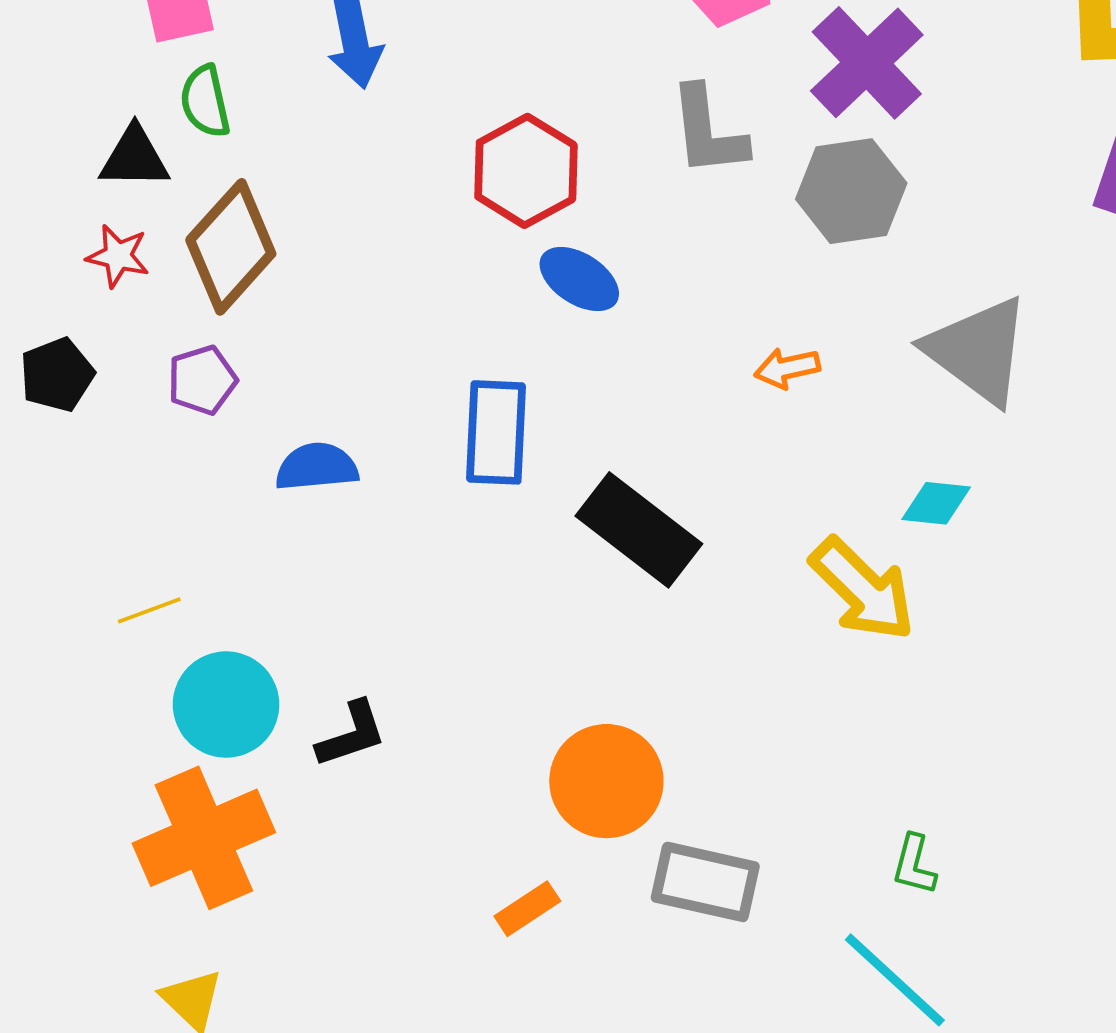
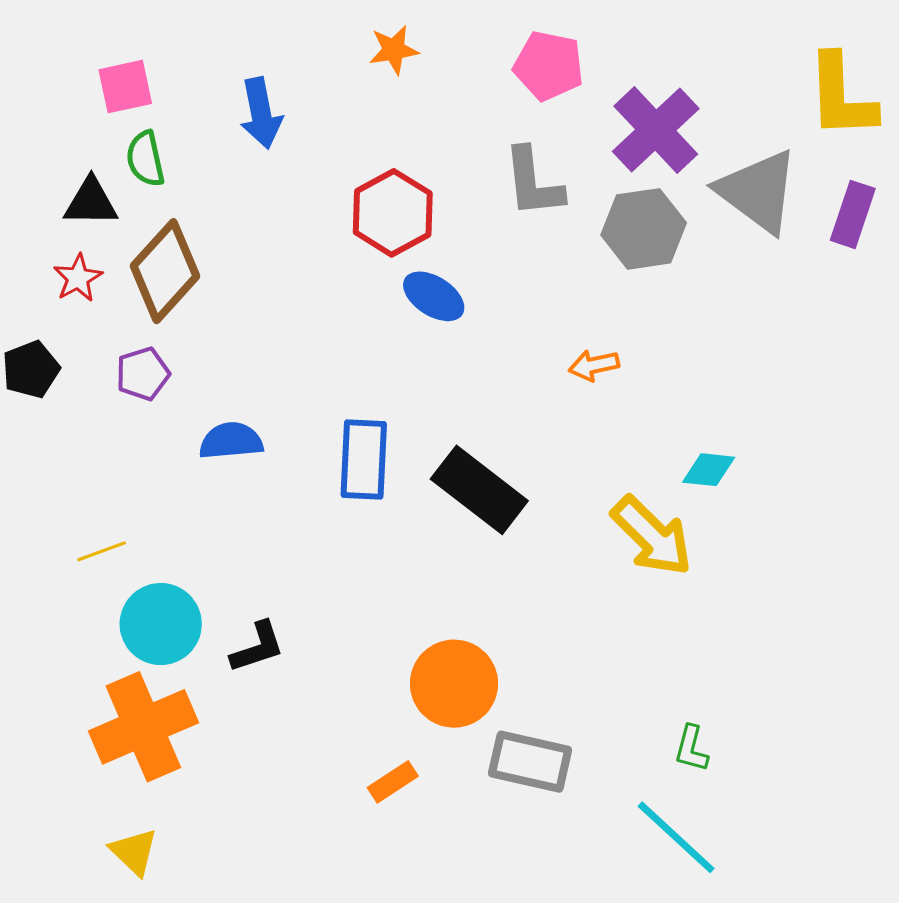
red star: (118, 256) -> (78, 278), turned 30
gray triangle: (978, 351) -> (758, 191), moved
blue rectangle: (496, 432) -> (364, 459), moved

